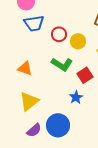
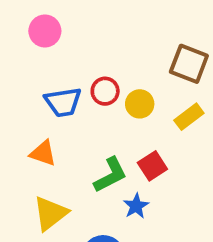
blue trapezoid: (34, 23) -> (63, 102), moved
green L-shape: (62, 64) -> (111, 175), moved, turned -60

